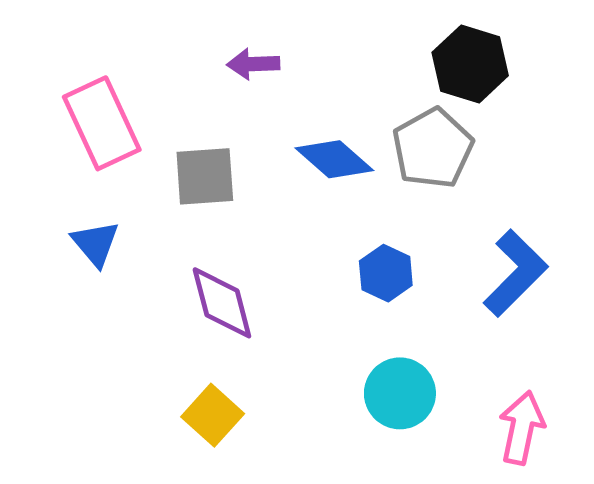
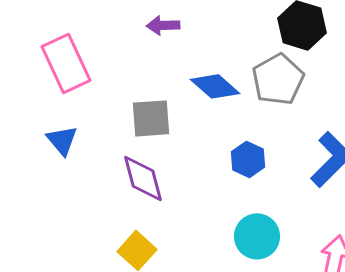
gray square: (205, 176) -> (151, 118), moved

